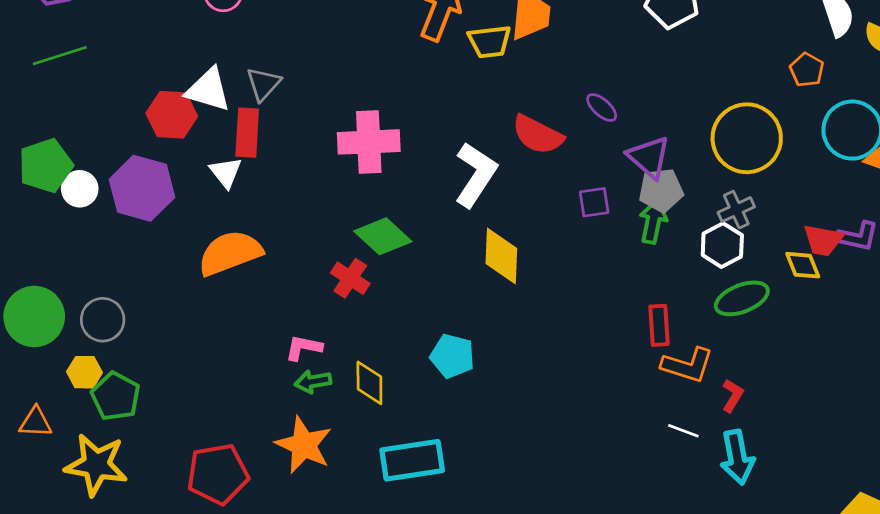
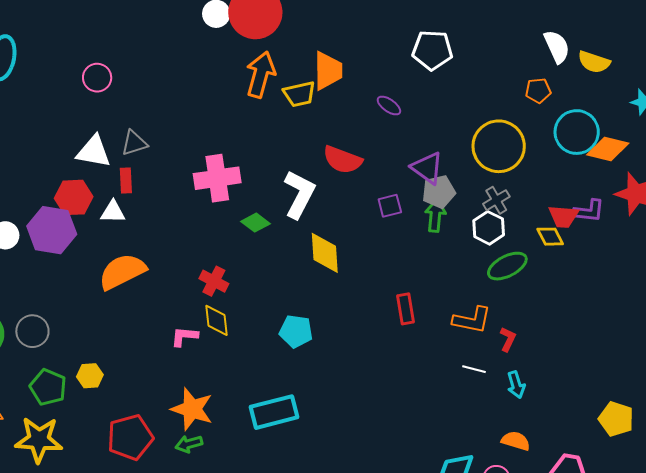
orange pentagon: (807, 70) -> (538, 91), turned -30
gray triangle: (263, 84) -> (134, 143), turned 36
purple ellipse: (602, 108) -> (389, 105), moved
red hexagon: (172, 115) -> (74, 197), moved
red rectangle: (247, 133) -> (126, 181), size x0.7
white triangle: (226, 172) -> (113, 212), turned -44
green diamond: (383, 236) -> (256, 223), moved, size x0.7
red rectangle: (659, 325) -> (406, 309), moved
yellow hexagon: (84, 372) -> (90, 376), moved
green arrow: (313, 382) -> (189, 444), moved
yellow diamond: (369, 383) -> (216, 320), moved
cyan arrow: (737, 457) -> (516, 385), size x0.7

